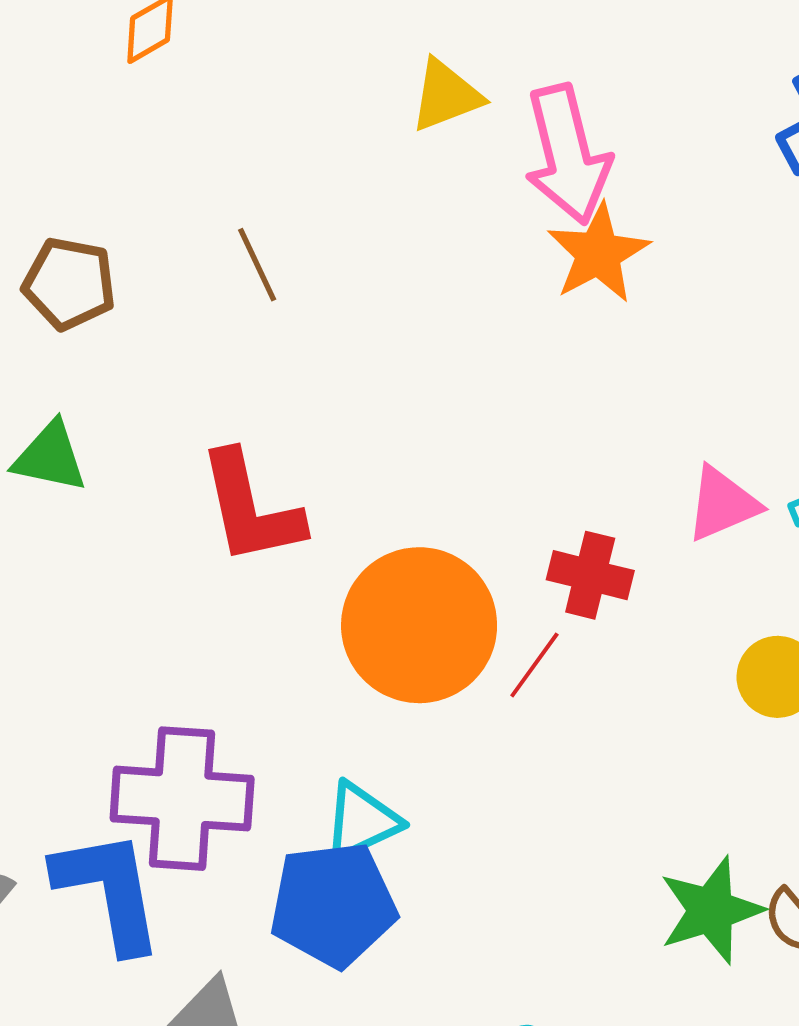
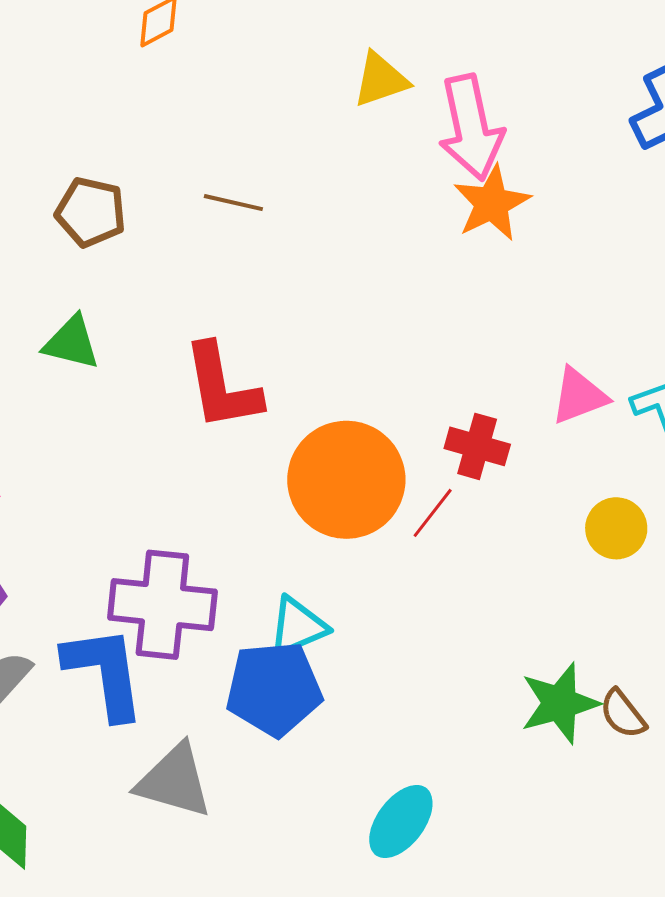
brown line: (257, 265) -> (233, 203), turned -54

